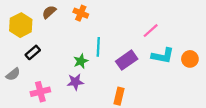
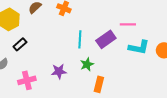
pink line: (151, 31) -> (128, 24), turned 42
purple rectangle: (127, 60) -> (106, 39), moved
green star: (81, 61) -> (87, 64), moved

